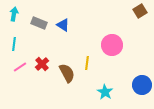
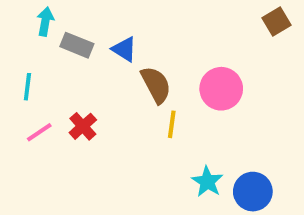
cyan arrow: (14, 14) -> (45, 22), moved
brown semicircle: (67, 73) -> (156, 85), moved
blue circle: (142, 85) -> (253, 192), moved

